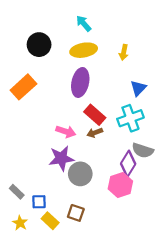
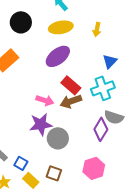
purple ellipse: (80, 82) -> (58, 56), turned 40
brown arrow: (95, 133) -> (71, 101), size x1.5
pink hexagon: (120, 185) -> (94, 168), moved
blue square: (39, 202) -> (21, 163), turned 32

